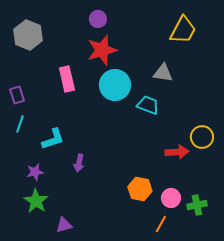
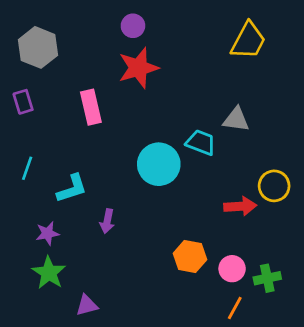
gray triangle: (163, 73) -> (236, 119), moved
cyan circle: (115, 85) -> (159, 164), moved
purple rectangle: (17, 95) -> (23, 102), moved
orange line: (161, 224) -> (235, 308), moved

